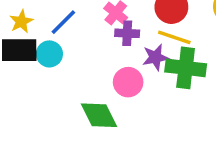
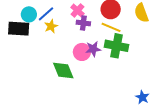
yellow star: (21, 22) -> (51, 26), moved
cyan circle: (49, 54) -> (29, 14), moved
purple star: (155, 57) -> (93, 49), moved

